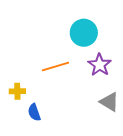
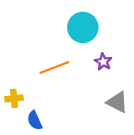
purple star: (100, 65) -> (103, 62), size x0.7

